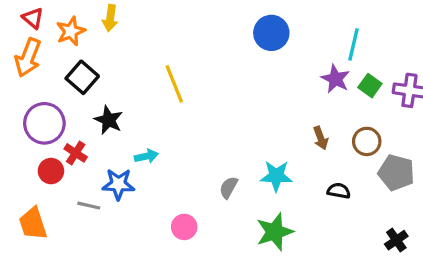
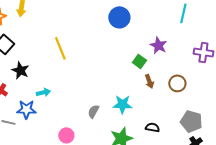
cyan line: (354, 44) -> (183, 13), moved
green square: (370, 86) -> (139, 61), moved
gray pentagon: (396, 173) -> (191, 121), moved
black semicircle: (339, 191) -> (152, 127), moved

